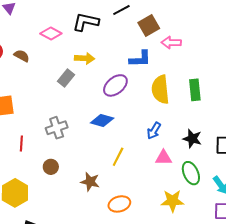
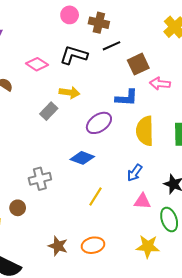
gray cross: (57, 128) -> (40, 179), moved
brown circle: (51, 167) -> (18, 208), moved
brown star: (90, 182) -> (58, 246), moved

